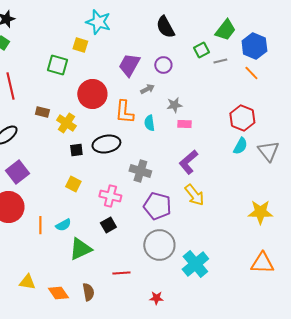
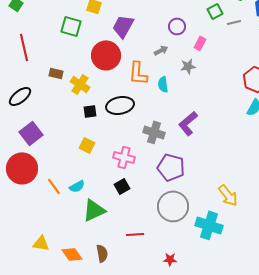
purple trapezoid: (129, 65) -> (123, 26), moved
pink rectangle: (184, 124) -> (200, 43), moved, turned -64
purple L-shape: (188, 162) -> (188, 123), moved
yellow arrow: (194, 195) -> (228, 195), moved
orange line: (40, 225) -> (54, 186), turned -36
cyan cross: (195, 264) -> (209, 225), turned -32

